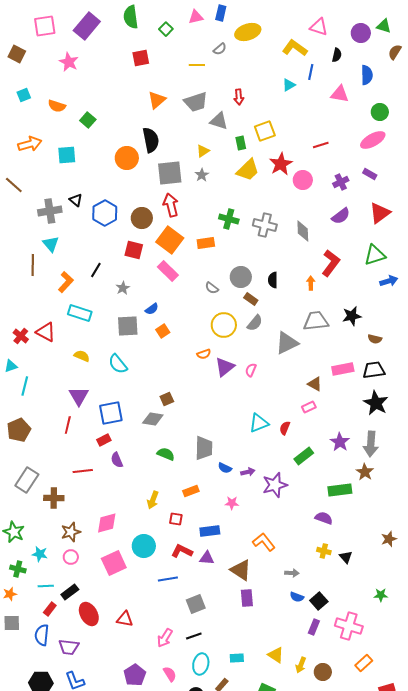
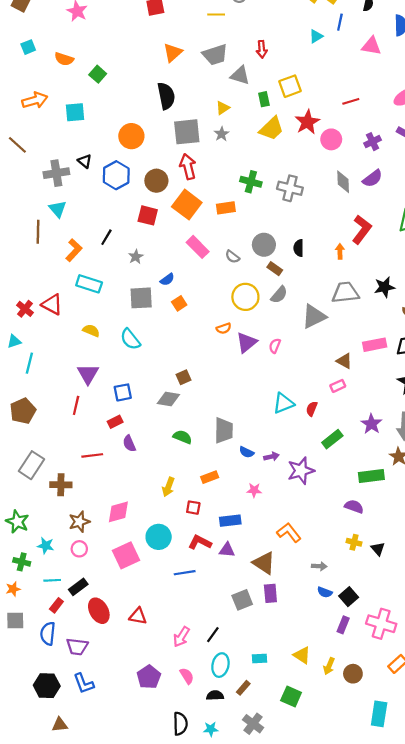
orange circle: (127, 158) -> (131, 136), moved
gray diamond: (303, 231) -> (343, 182), moved
pink rectangle: (168, 271) -> (198, 247), moved
blue square: (111, 413) -> (123, 392), size x0.7
gray square: (196, 604) -> (242, 600), moved
black line: (194, 636) -> (213, 635), turned -35

